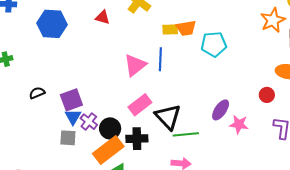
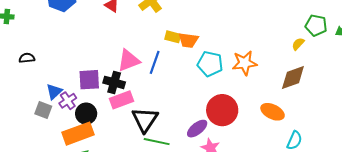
orange star: (273, 20) -> (245, 63), moved
red circle: (267, 95) -> (222, 110), moved, size x2.0
purple square: (71, 100) -> (89, 80), moved
black cross: (137, 139) -> (114, 82), moved

